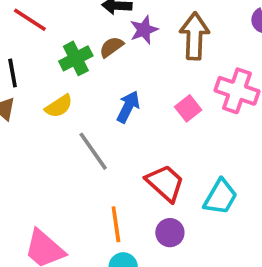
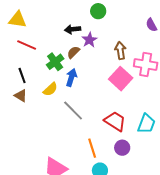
brown arrow: (194, 36) -> (120, 51), moved, size x0.7
blue arrow: (128, 107) -> (71, 78), moved
pink square: (188, 108) -> (121, 79), size x1.6

